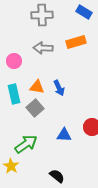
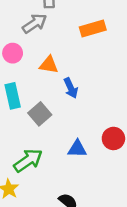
gray arrow: (43, 48) -> (35, 23), moved, turned 144
orange triangle: (37, 87) -> (49, 65), moved

